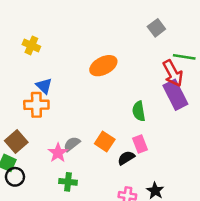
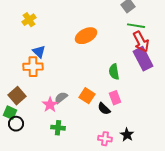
yellow cross: (31, 45) -> (29, 20), turned 32
green line: (184, 57) -> (136, 26), moved
black semicircle: (126, 158) -> (104, 109), turned -104

